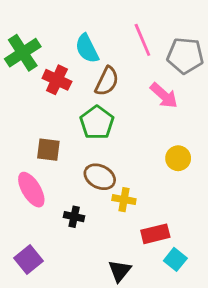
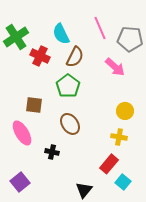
brown ellipse: (100, 177) -> (70, 124), turned 30
yellow cross: (124, 200) -> (119, 137), moved
red rectangle: (155, 234) -> (109, 164), turned -36

